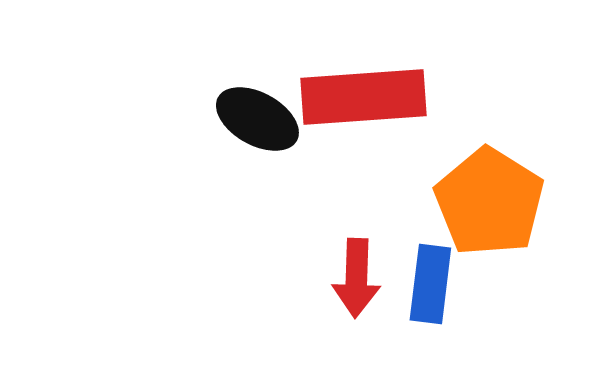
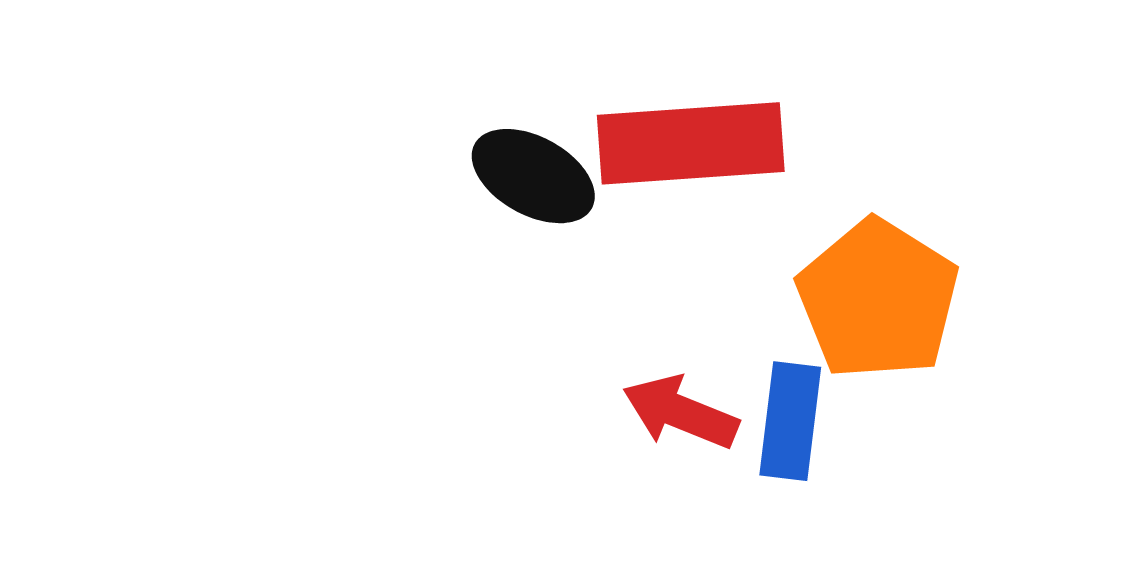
red arrow: (356, 278) -> (680, 412), turned 110

